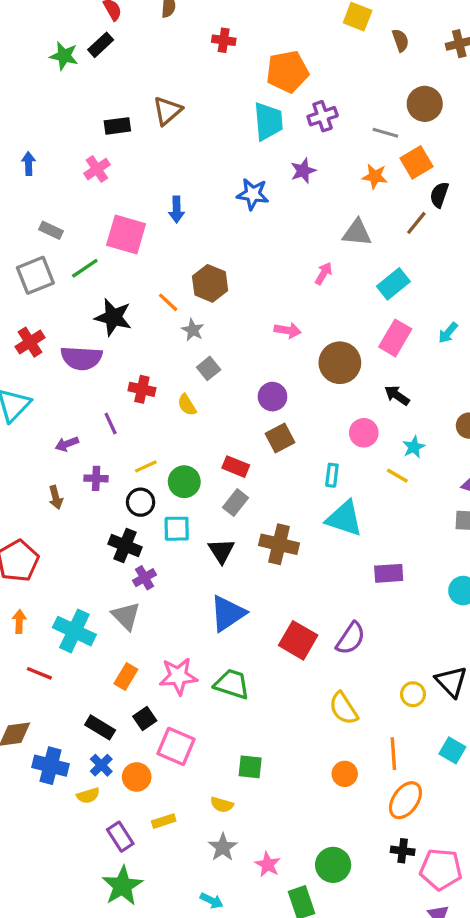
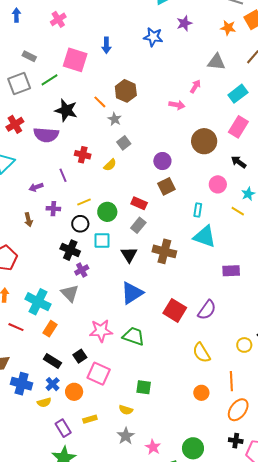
pink arrow: (288, 330) -> (177, 105), moved
yellow semicircle: (187, 405) -> (110, 165), turned -104
orange rectangle: (126, 677) -> (50, 329), moved

